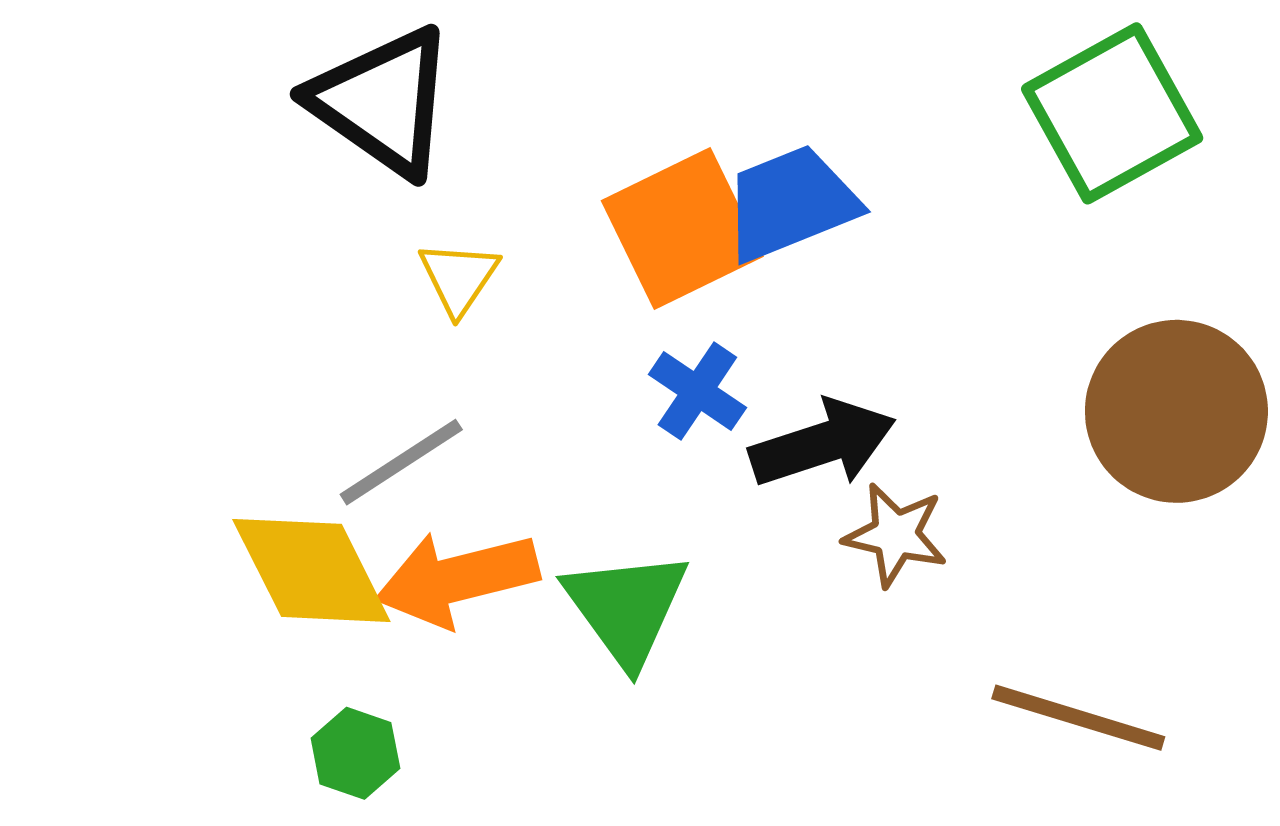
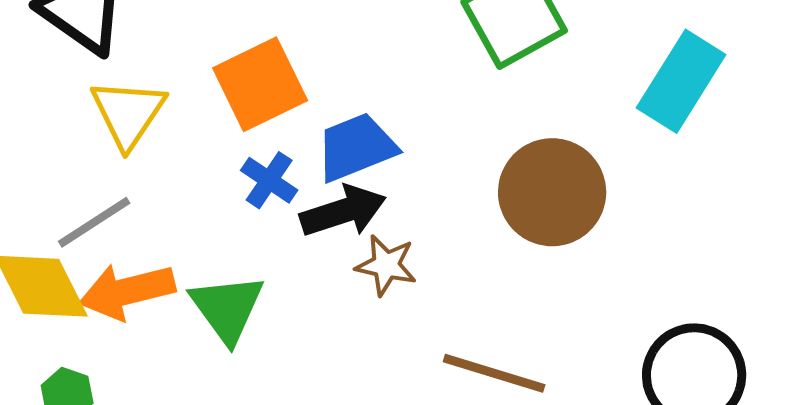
blue trapezoid: (790, 203) -> (356, 147), moved
yellow triangle: (459, 278) -> (128, 113), size x1.6

